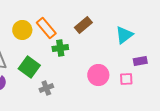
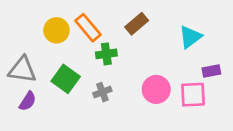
pink square: (126, 79) -> (193, 95), size x1.5
gray cross: (46, 88) -> (102, 92), moved

